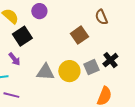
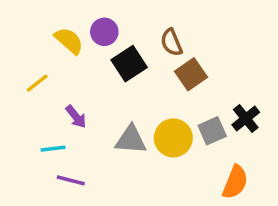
purple circle: (39, 11) -> (104, 32), moved
brown semicircle: (101, 17) -> (172, 42), moved
black square: (22, 36) -> (129, 64), moved

